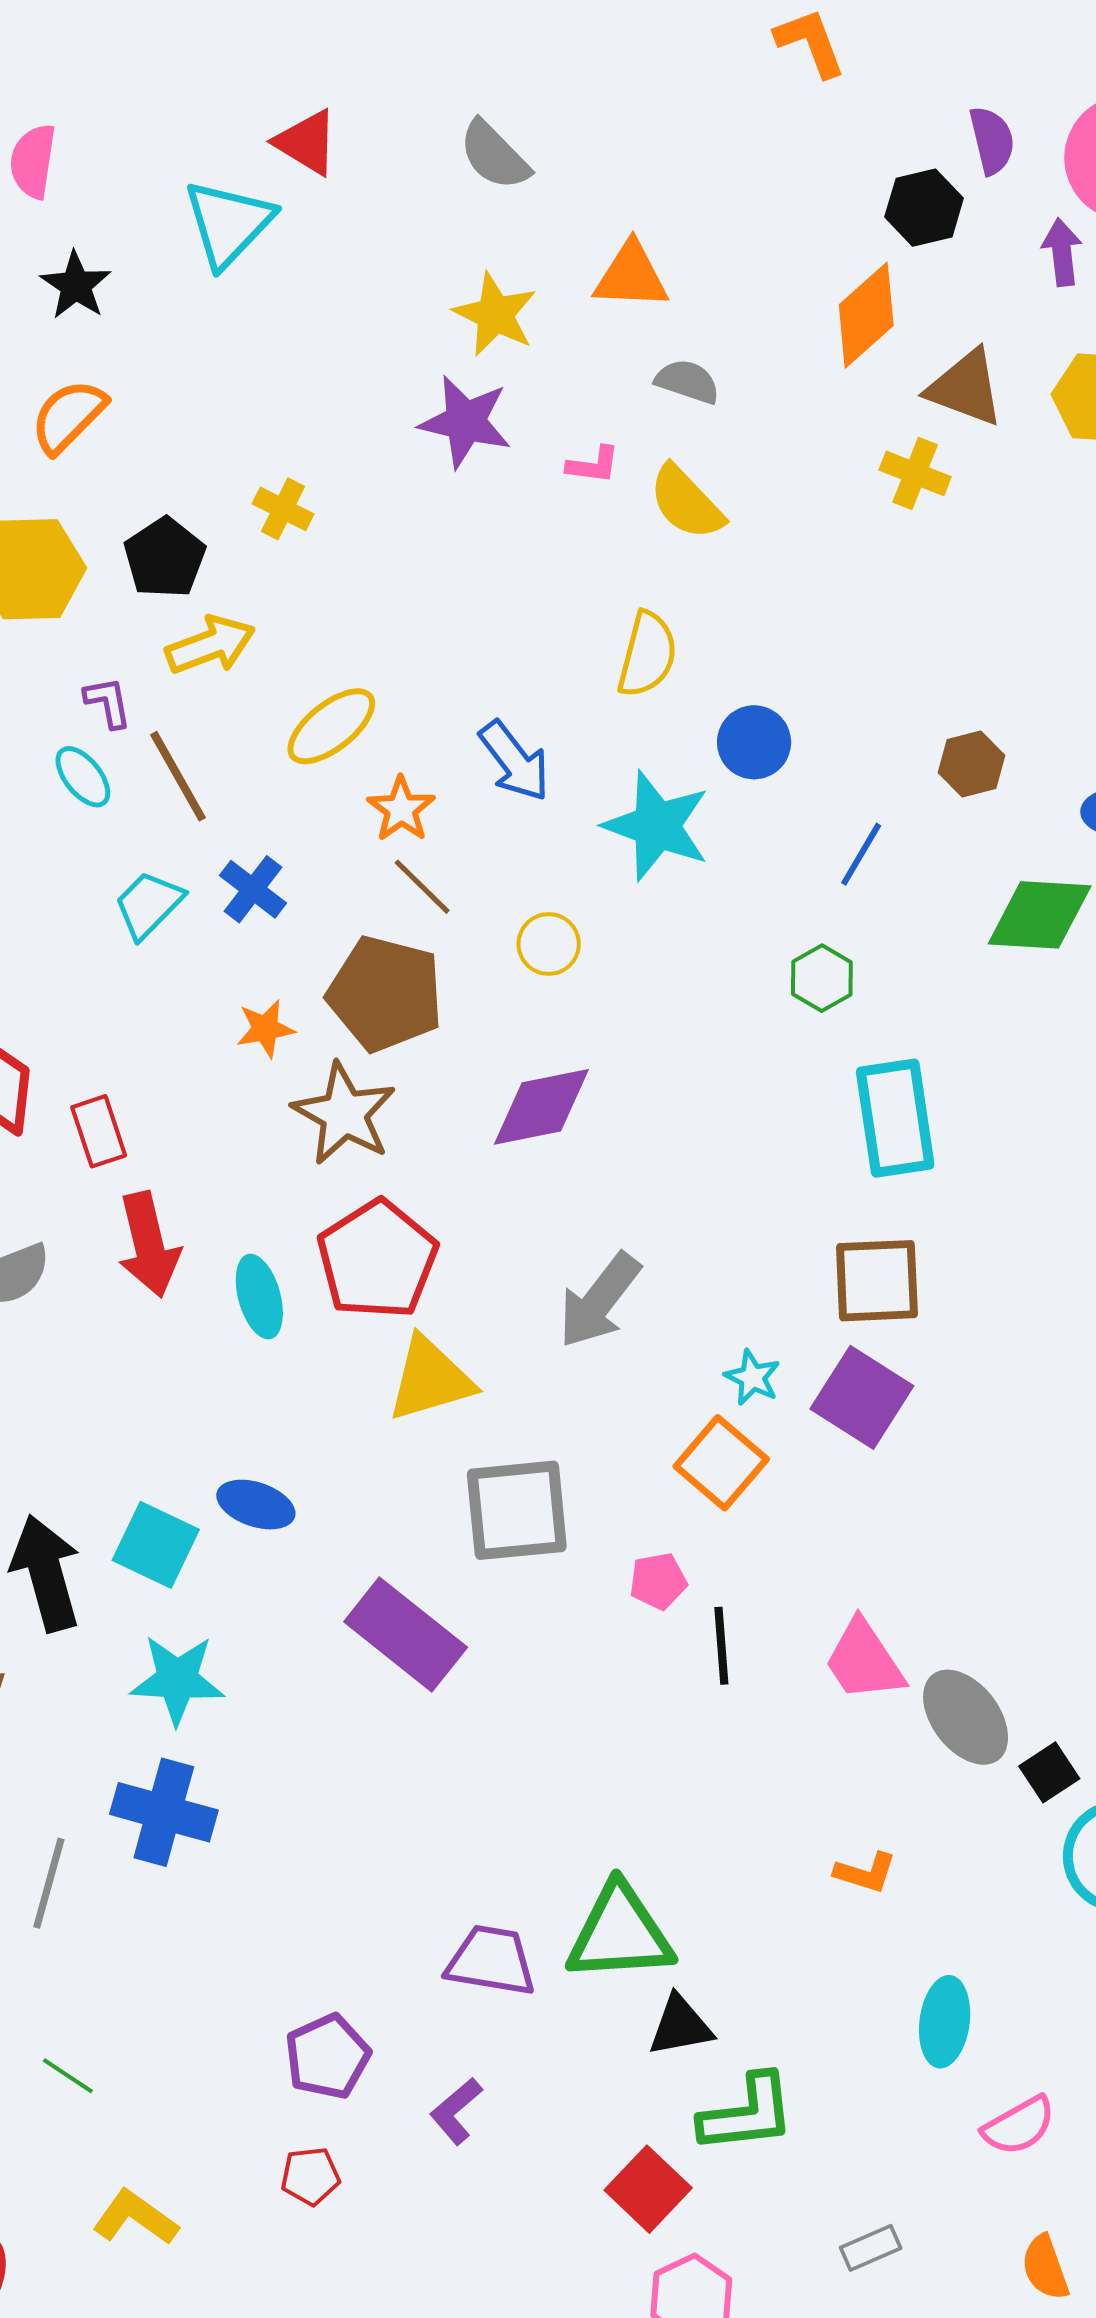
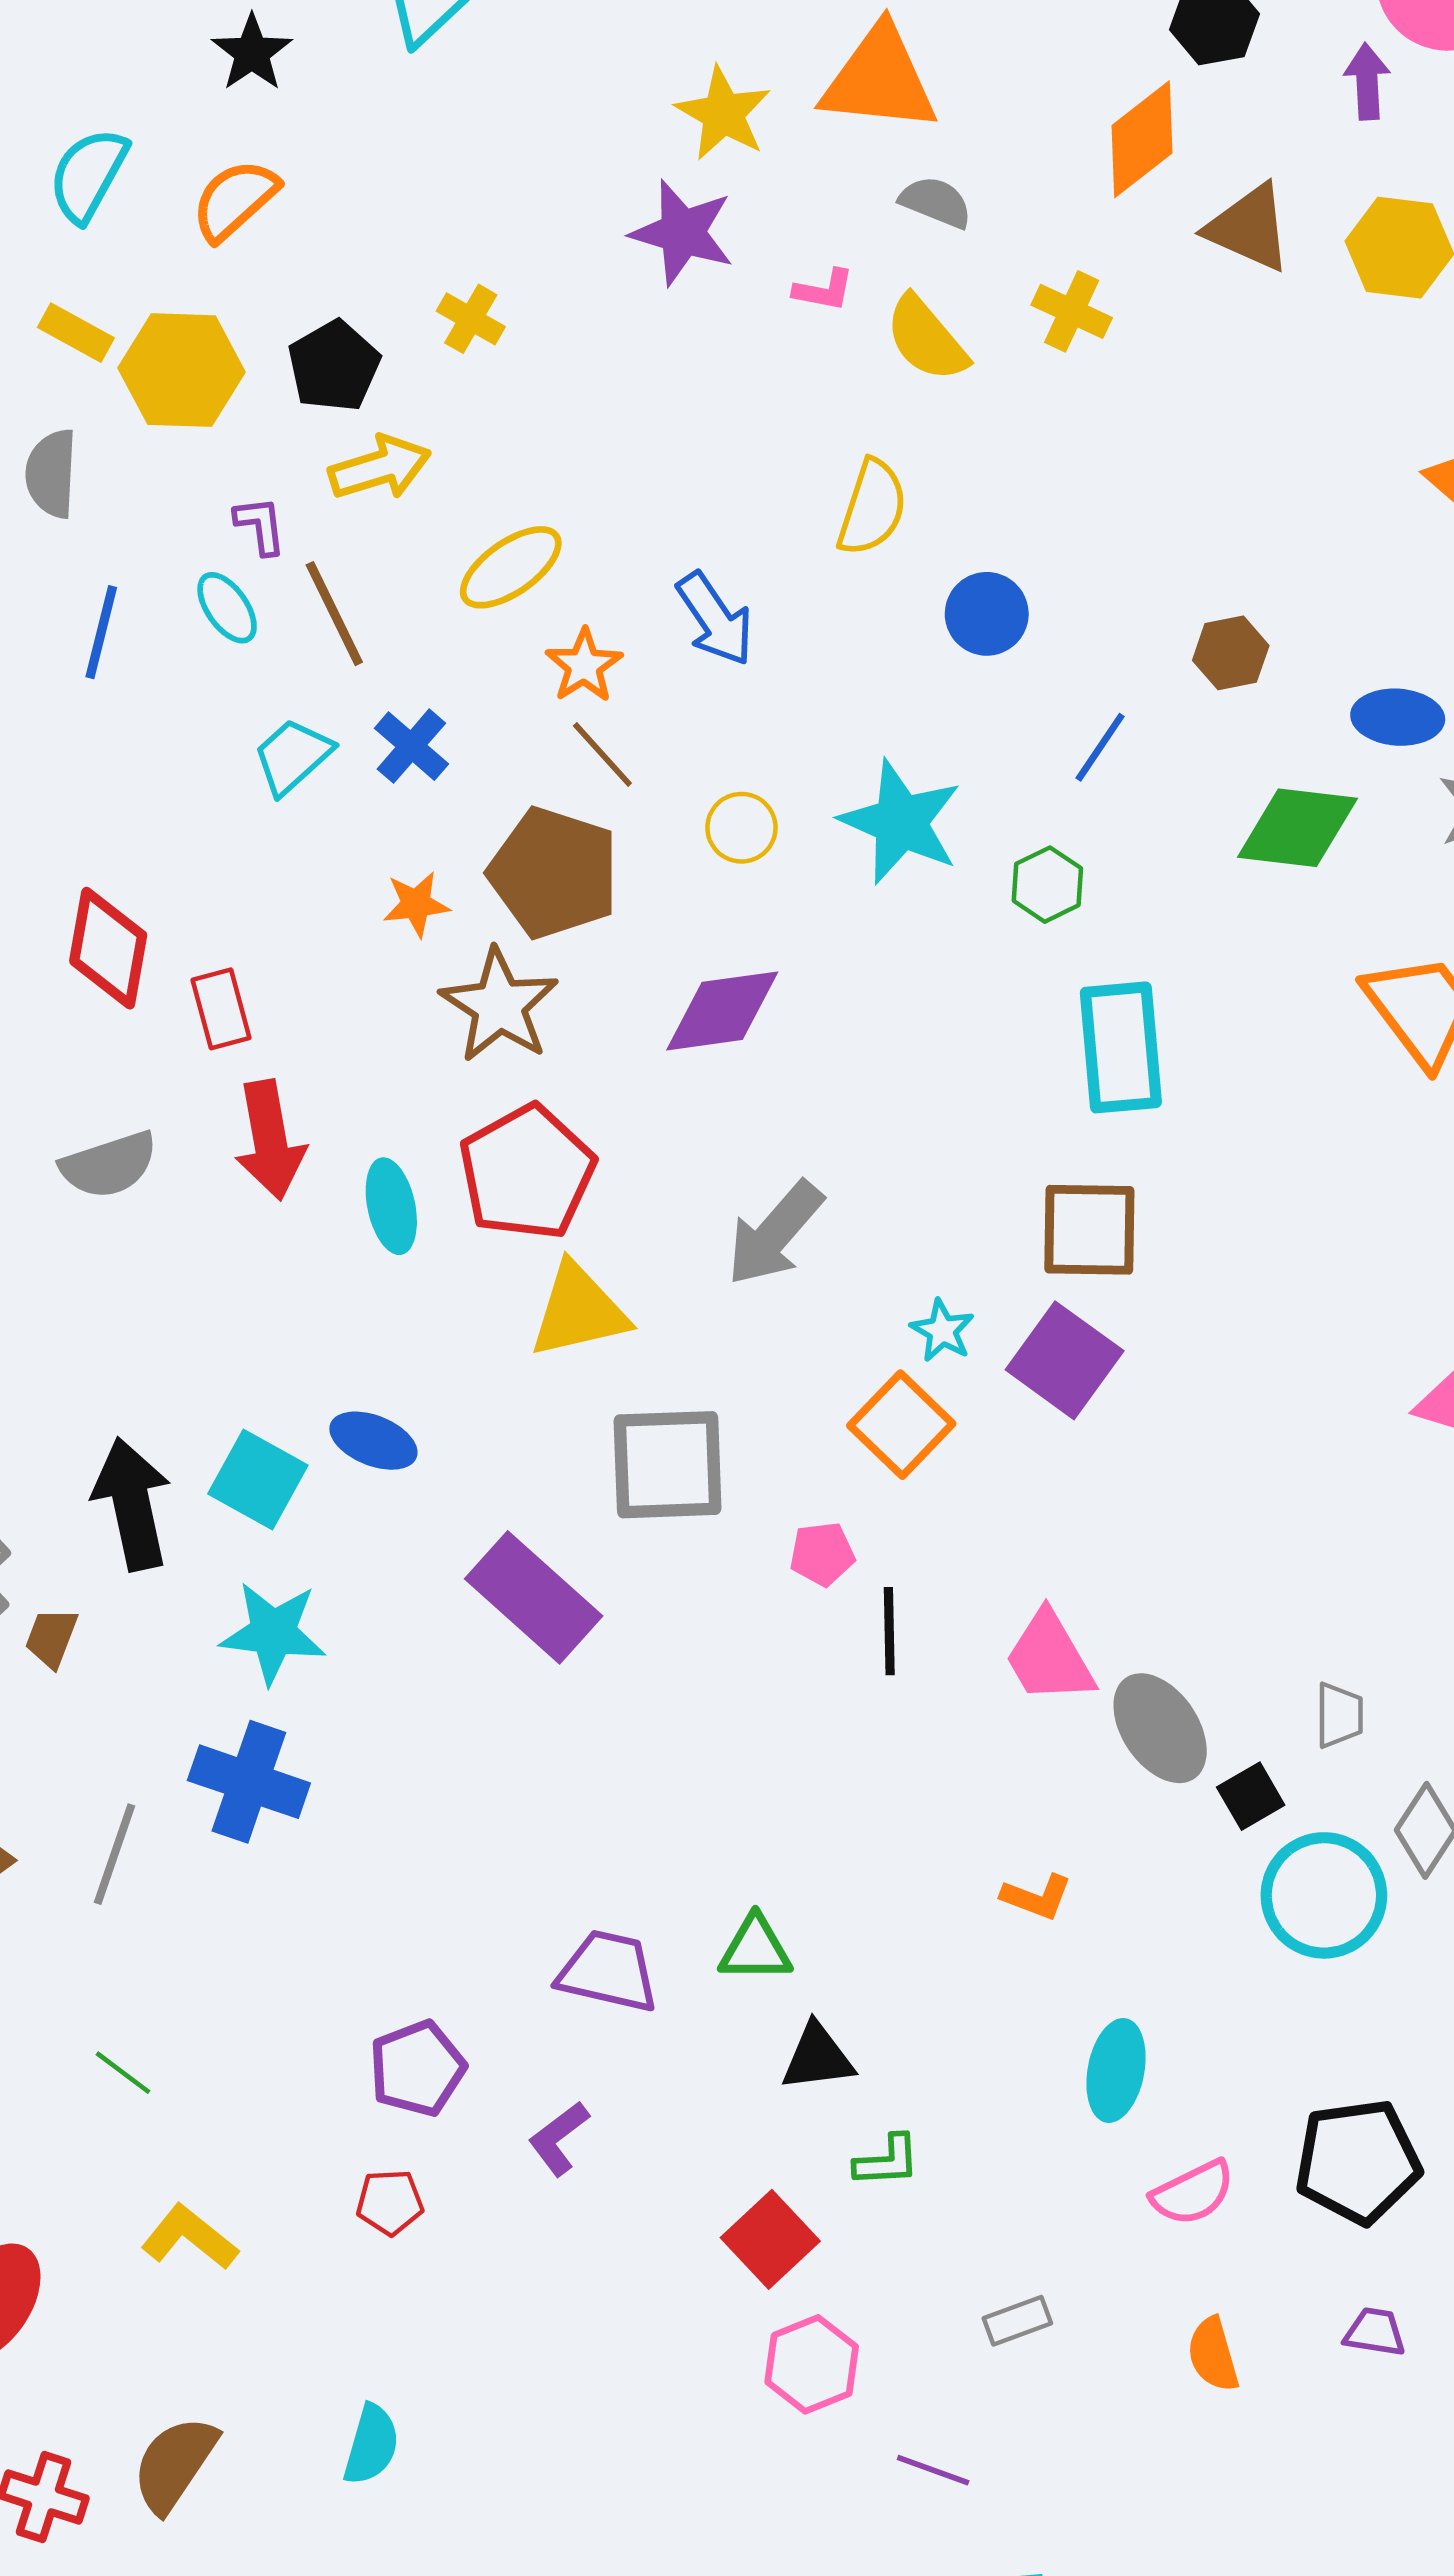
orange triangle: (631, 276) -> (879, 79), size x1.4
yellow cross: (915, 473) -> (1072, 311), moved
cyan star: (657, 826) -> (901, 822), moved
green triangle: (620, 1933) -> (755, 1949), size x0.6
green L-shape: (747, 2114) -> (887, 2161), size x0.6

